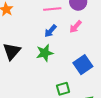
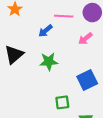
blue arrow: (50, 31) -> (45, 31), moved

